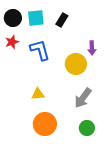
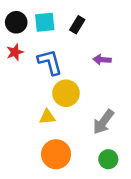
purple arrow: (92, 48) -> (102, 60), moved, turned 96
yellow circle: (76, 64) -> (66, 93), moved

